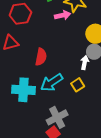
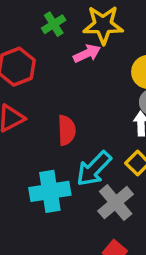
gray cross: (57, 117) -> (116, 203), moved

